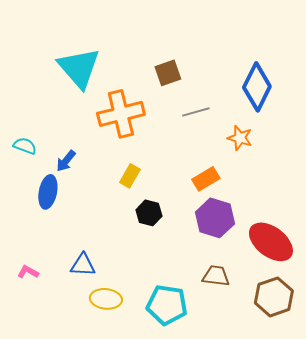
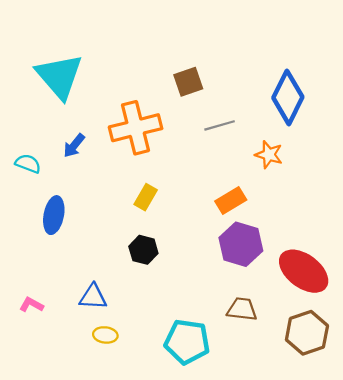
cyan triangle: (79, 68) -> (59, 76), moved
blue arrow: (66, 161) -> (74, 146), moved
black hexagon: (149, 213) -> (143, 250), moved
yellow ellipse: (106, 299) -> (105, 335), moved, size x0.7

